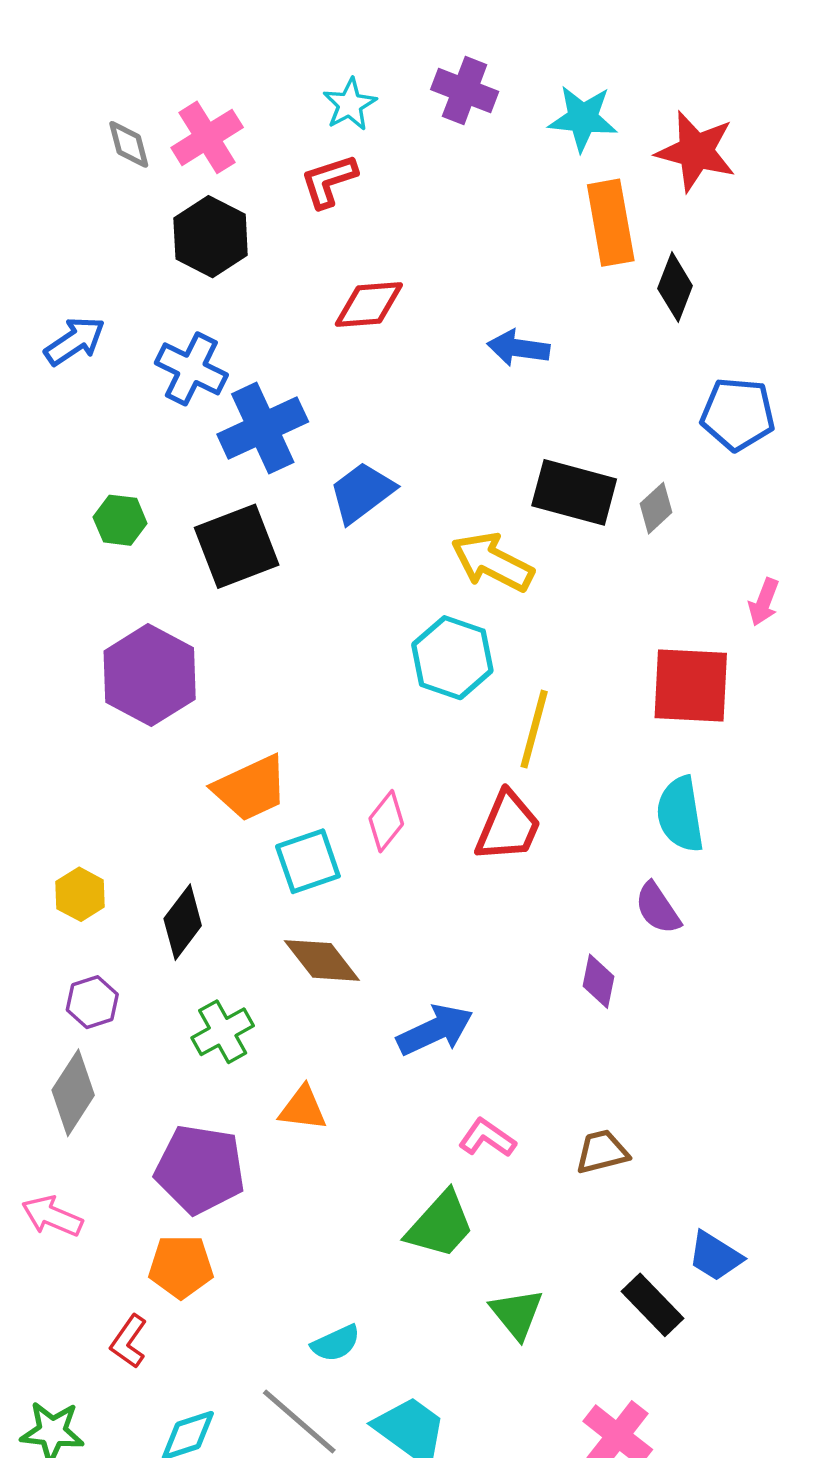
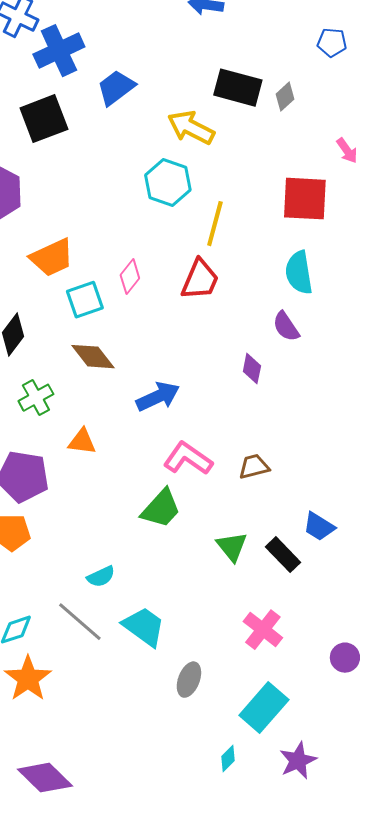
blue pentagon: (738, 414) -> (332, 43), size x0.7
pink arrow: (764, 602) -> (347, 151), turned -56
pink L-shape: (487, 1138) -> (188, 459), size x1.5
green triangle: (517, 1314) -> (232, 547), moved

